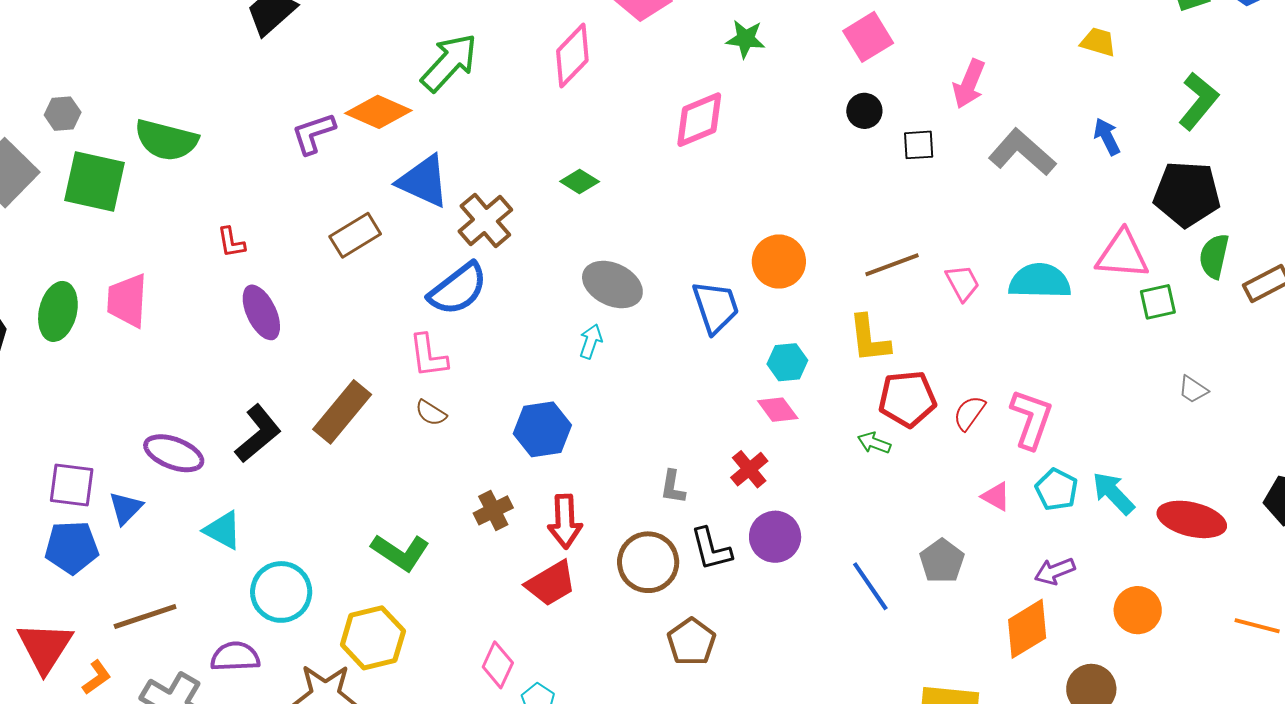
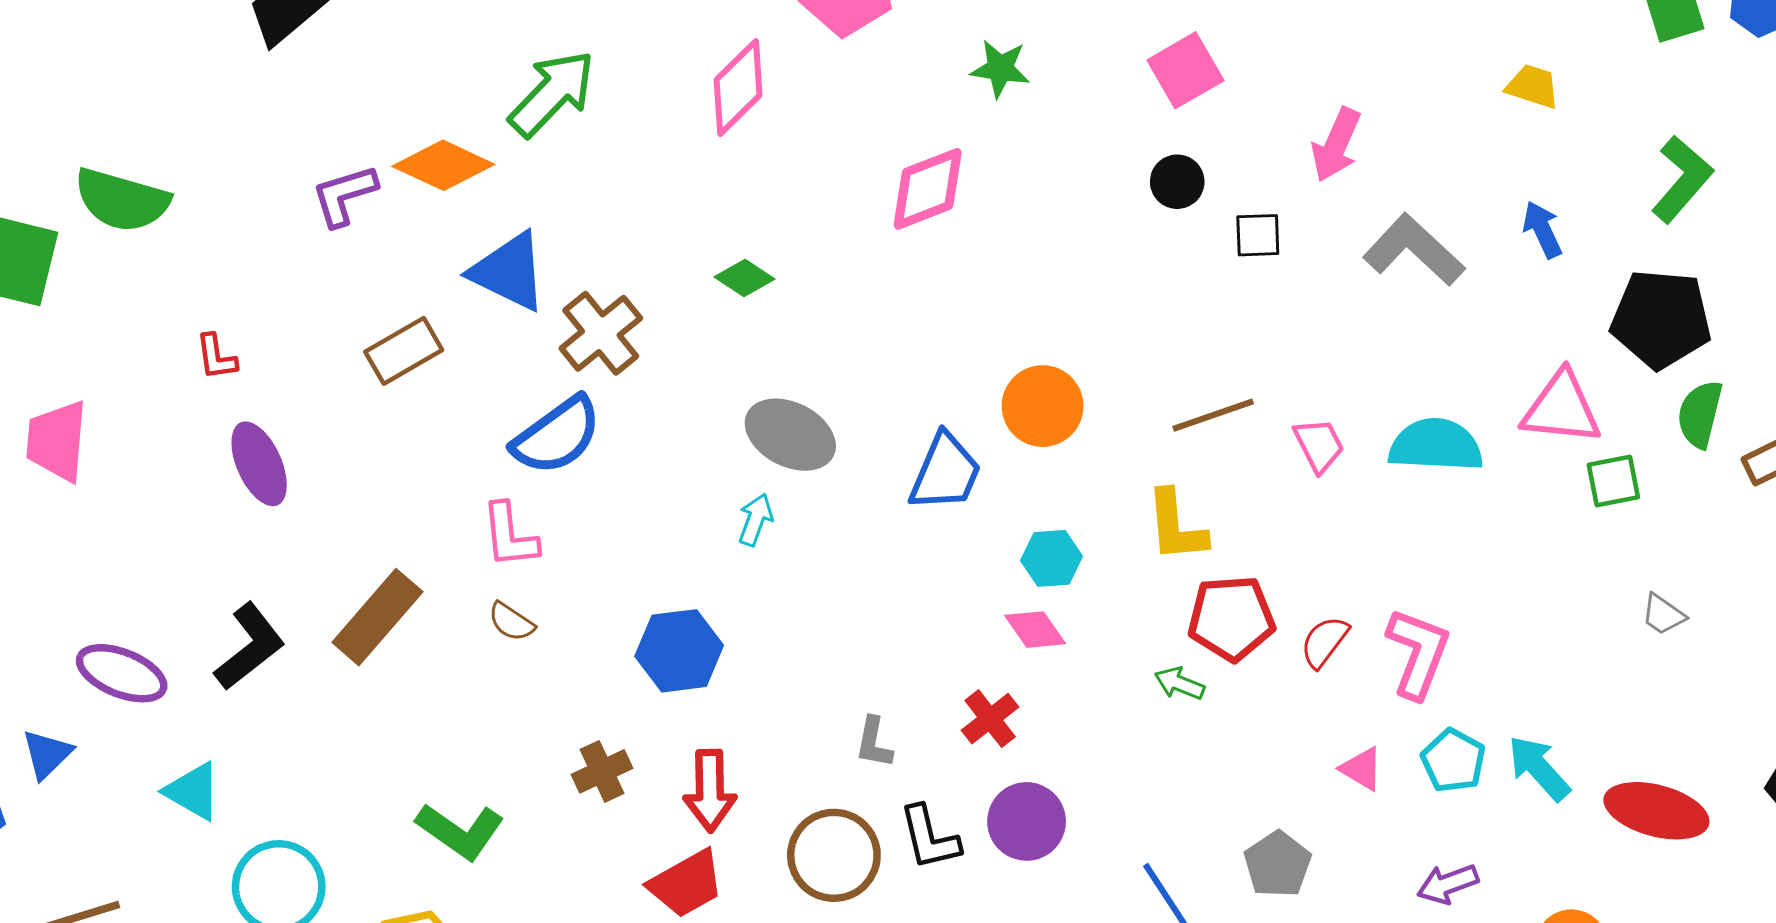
blue trapezoid: (716, 307) -> (945, 472), turned 40

